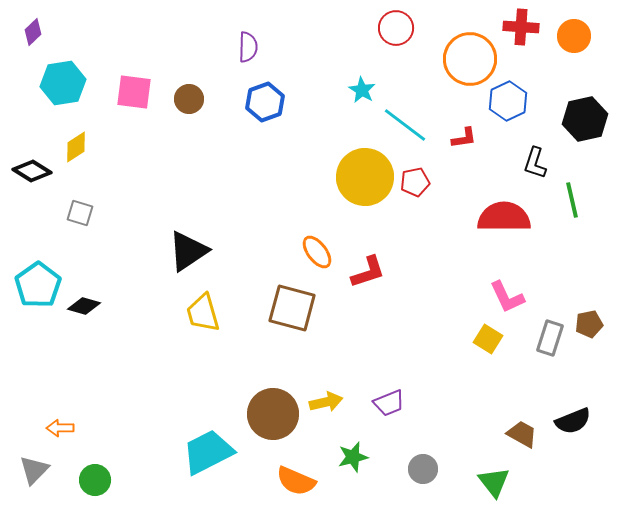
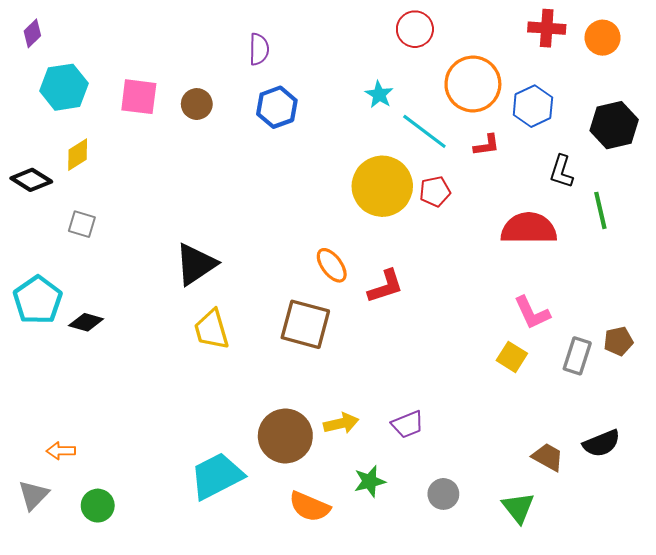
orange circle: (470, 59) -> (473, 84), moved

